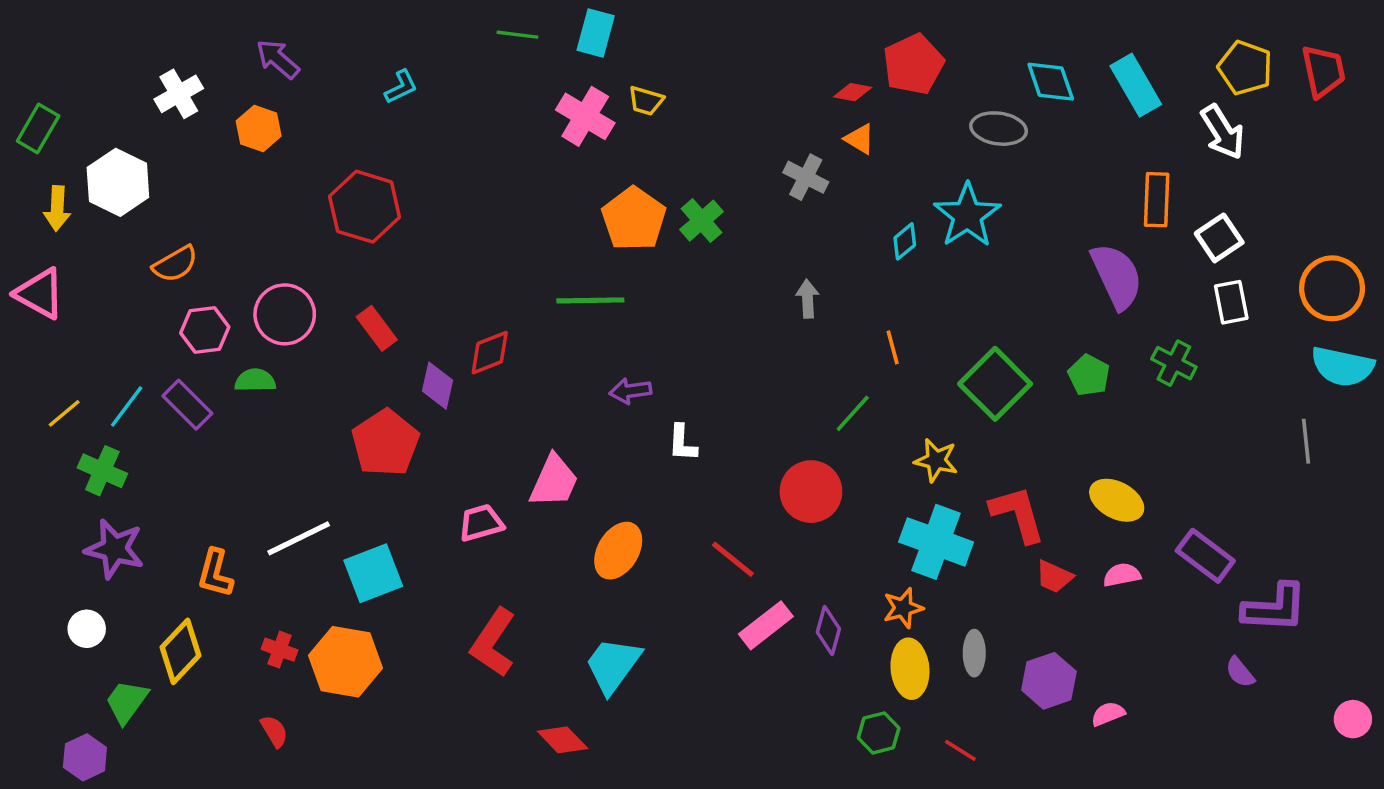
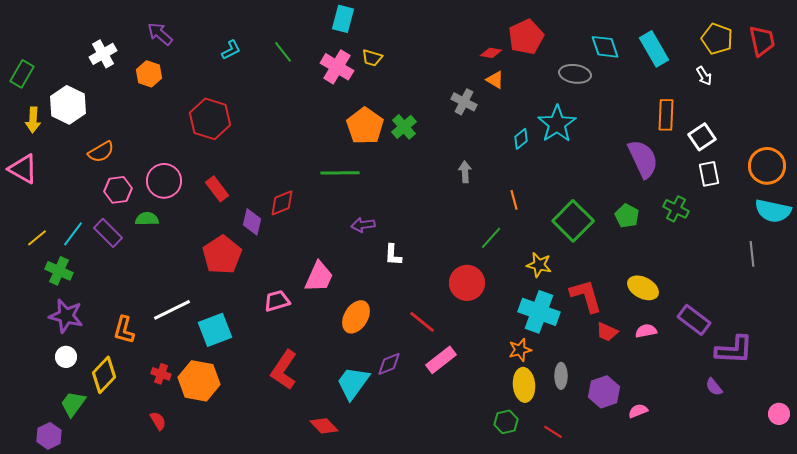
green line: (517, 35) -> (283, 52), moved, turned 45
white arrow: (1223, 132) -> (704, 76), size x0.6
white circle: (87, 629) -> (66, 357), moved
purple diamond: (828, 630) -> (389, 364), moved, turned 52

